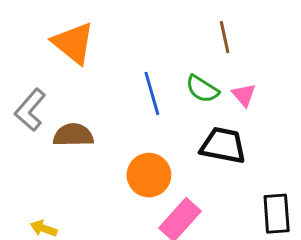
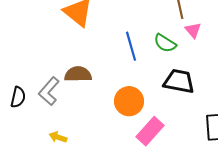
pink triangle: (244, 95) -> (193, 30), moved
gray L-shape: (30, 110) -> (49, 91), moved

